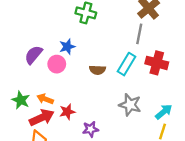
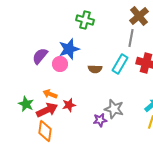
blue star: (67, 47) -> (69, 49), size x1.5
green star: (21, 100) -> (26, 104), moved
gray star: (130, 105) -> (114, 109), moved
purple star: (90, 129) -> (100, 120), moved

